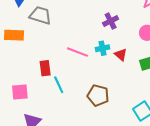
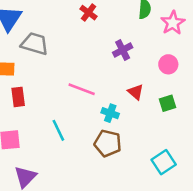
cyan cross: (102, 48) -> (110, 113), moved, turned 32
red rectangle: (45, 68) -> (18, 97), moved

